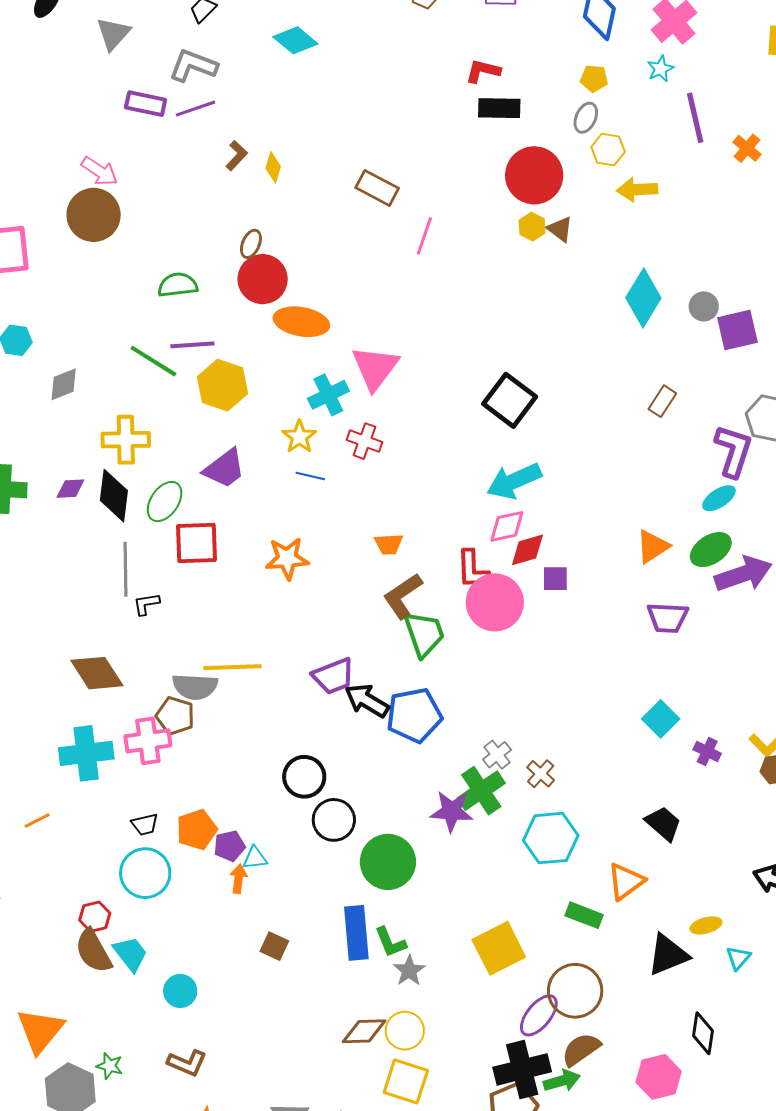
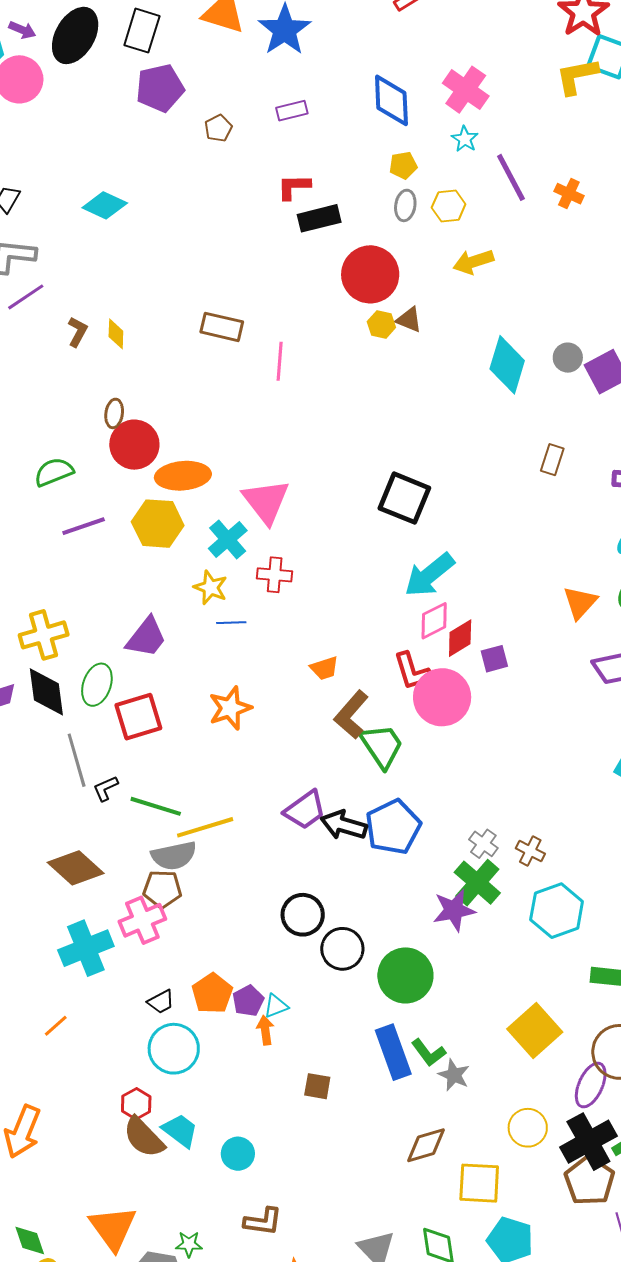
yellow hexagon: (608, 150) -> (449, 206), moved
green line: (153, 361) -> (156, 806), moved
yellow hexagon: (222, 385) -> (158, 524), moved
yellow circle: (405, 1031) -> (528, 1128), moved

